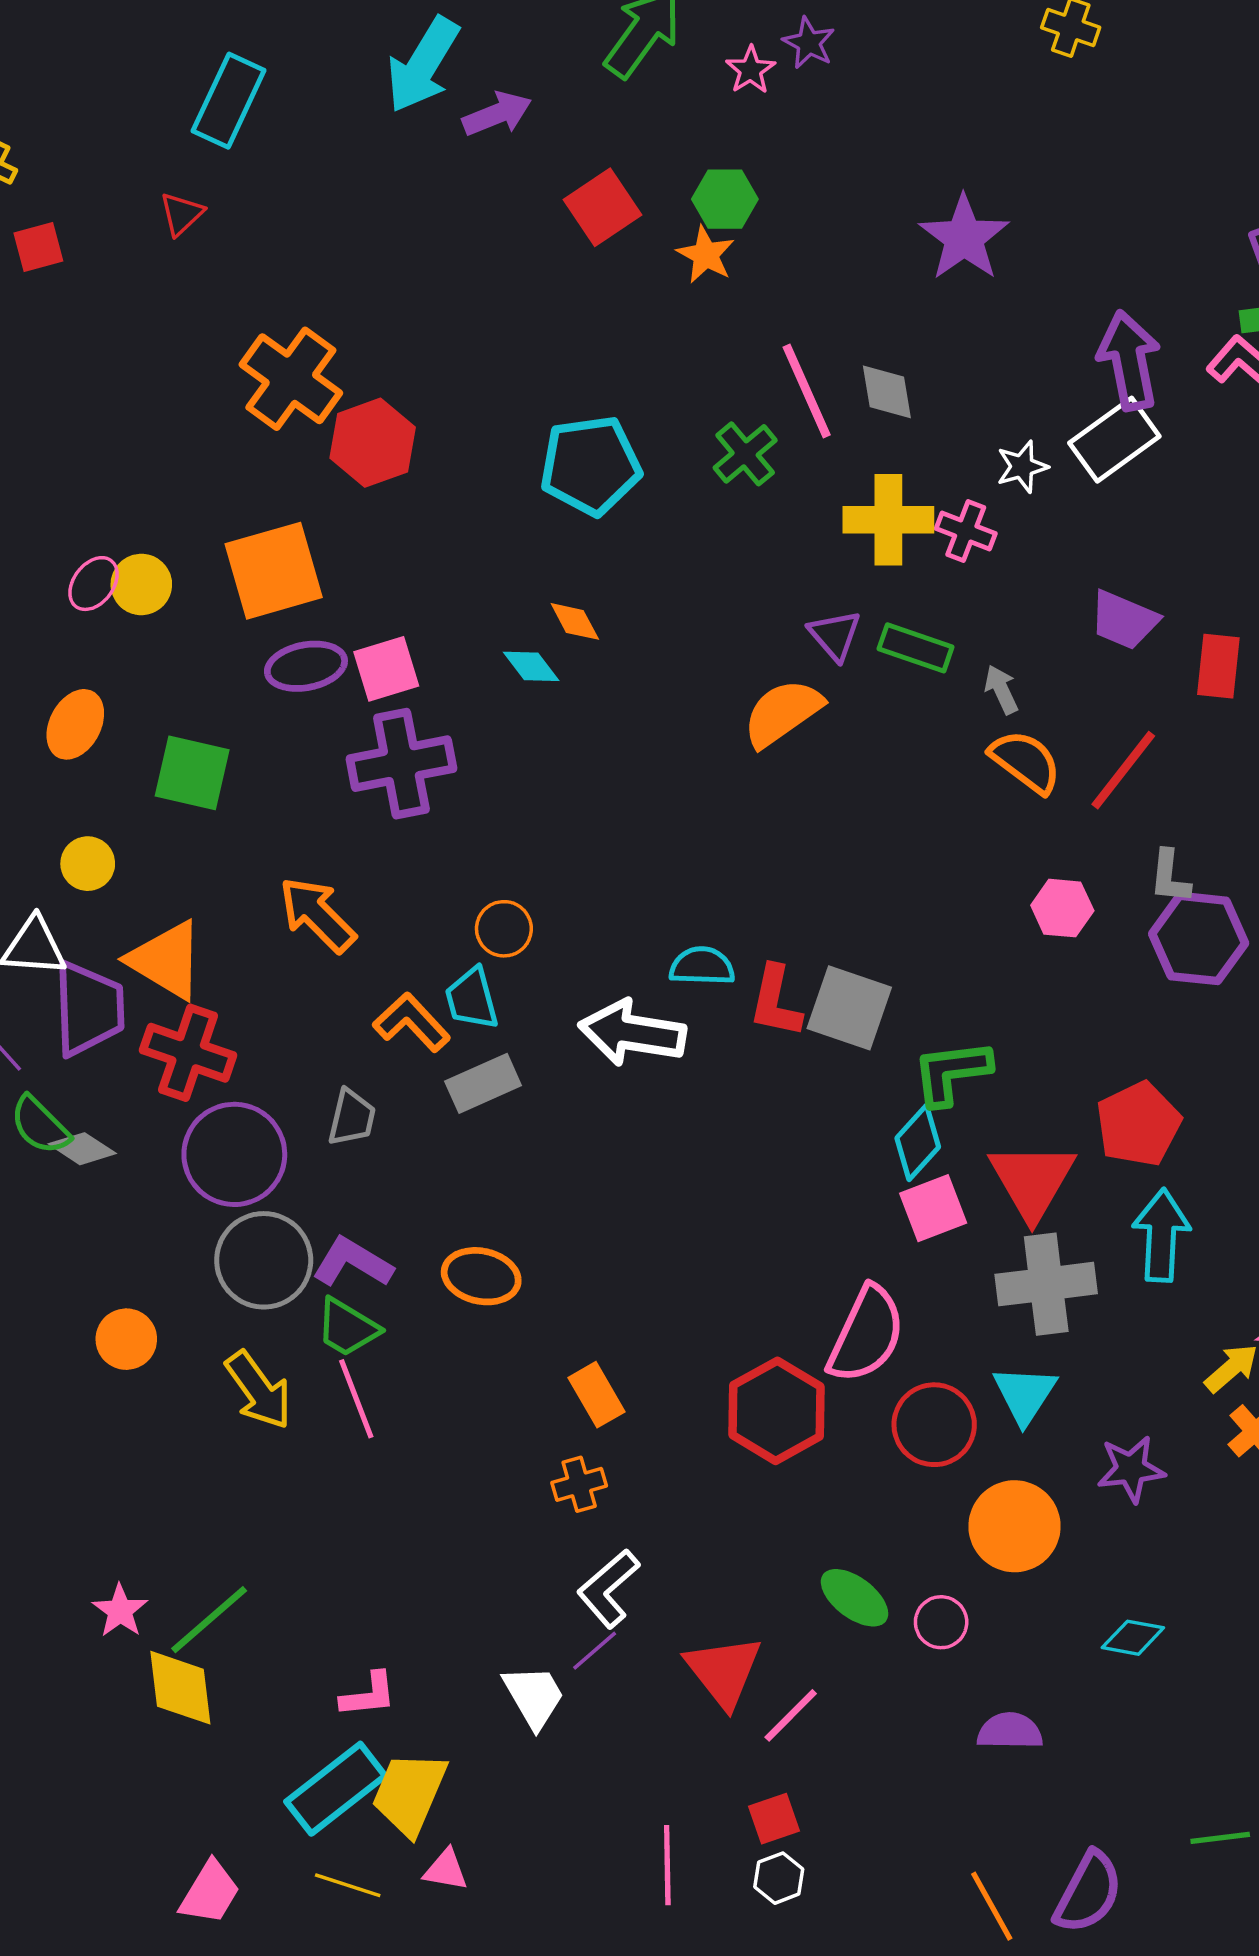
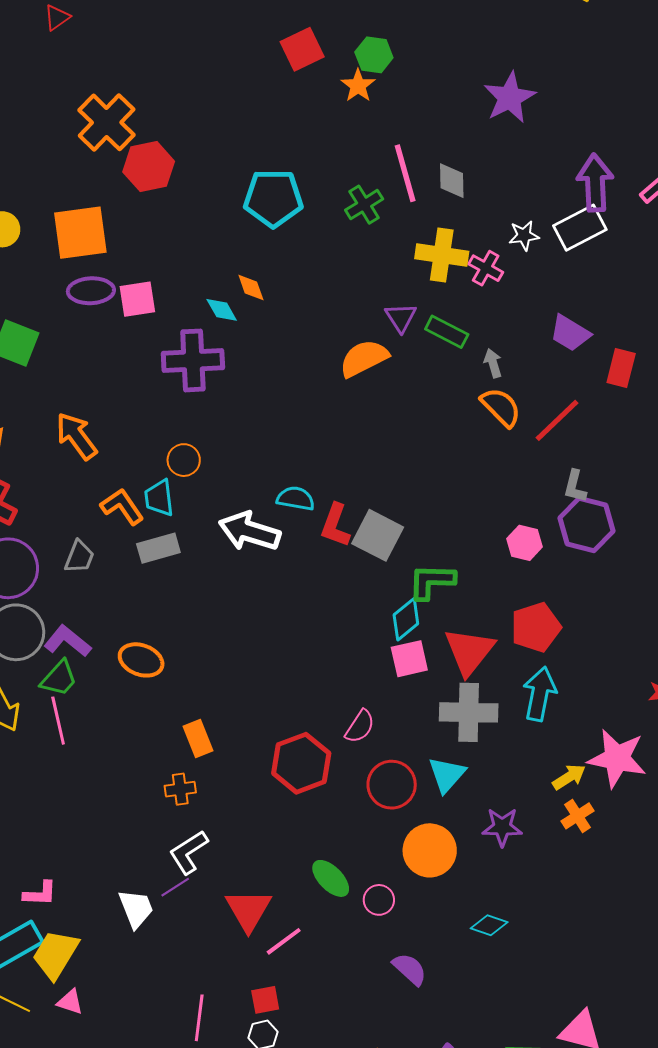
purple cross: (401, 764) -> (193, 360), moved
pink hexagon: (1062, 908) -> (525, 543), moved
green trapezoid: (347, 1328) -> (59, 678), turned -87
pink semicircle: (866, 1334) -> (360, 726), size x0.6
purple semicircle: (1010, 1731) -> (410, 969), turned 33

